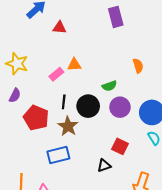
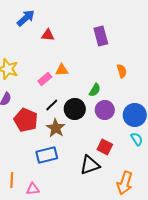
purple rectangle: (116, 17) -> (101, 36), moved
green semicircle: (109, 86) -> (95, 90), turned -40
black line: (64, 102) -> (52, 105), turned 40
black triangle: (104, 166) -> (90, 165), size x1.5

